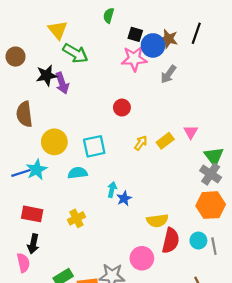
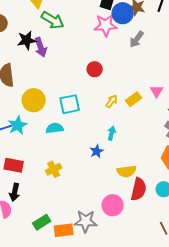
cyan arrow: (112, 190) -> (112, 133), moved

